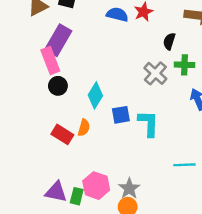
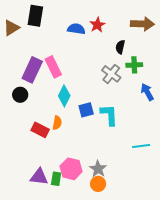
purple rectangle: (58, 40) -> (32, 70), moved
pink rectangle: (50, 61) -> (53, 67), moved
black circle: (58, 86) -> (20, 95), moved

